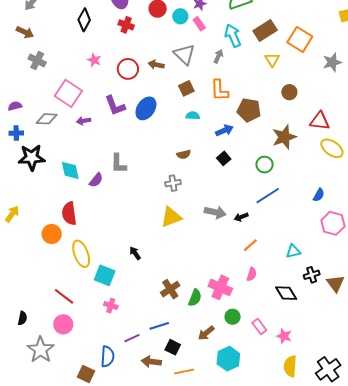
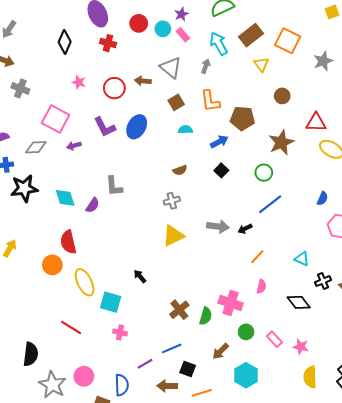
cyan triangle: (293, 251) -> (302, 259), turned 42
black semicircle: (22, 318) -> (31, 354), size x1.6
pink circle: (63, 324) -> (84, 376), moved

